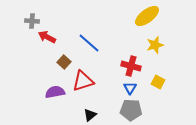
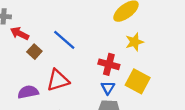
brown square: (64, 62) -> (34, 52), moved
yellow square: (158, 82) -> (138, 81), size x1.6

